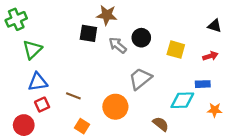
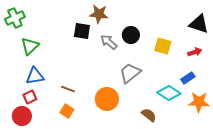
black triangle: (215, 26) -> (199, 24), size x1.5
blue rectangle: (203, 84) -> (188, 78), turned -32
cyan diamond: (182, 100) -> (169, 93), turned 35
red square: (42, 105) -> (30, 97), moved
orange star: (215, 110) -> (199, 102), size x1.5
orange square: (82, 126) -> (67, 111), moved

